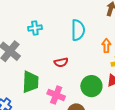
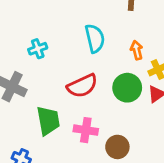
red semicircle: (61, 62) -> (82, 86), size x1.6
green circle: (91, 86) -> (127, 88), moved

